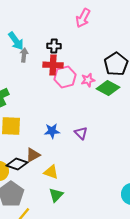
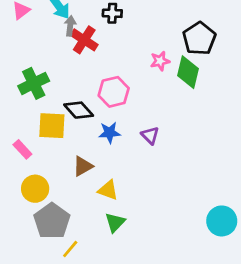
red cross: (53, 65) -> (84, 40), moved, turned 30
pink hexagon: (65, 77) -> (114, 92), moved
green diamond: (108, 88) -> (188, 72), turned 75
black diamond: (17, 164) -> (79, 110), moved, turned 30

